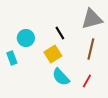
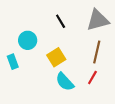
black line: (60, 33) -> (61, 21), moved
red line: (87, 81) -> (92, 77), moved

